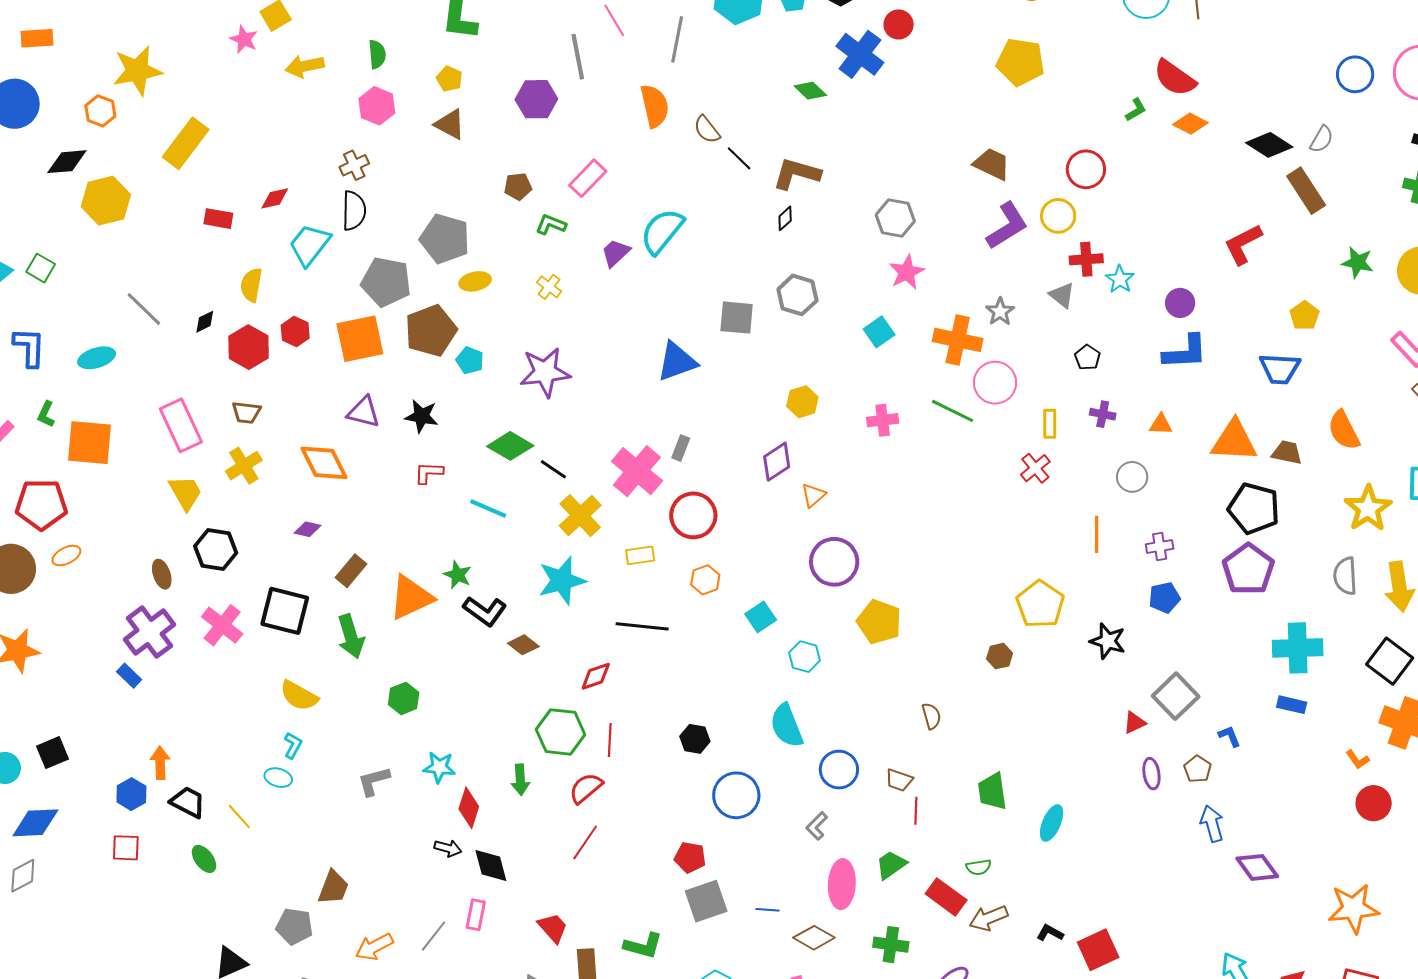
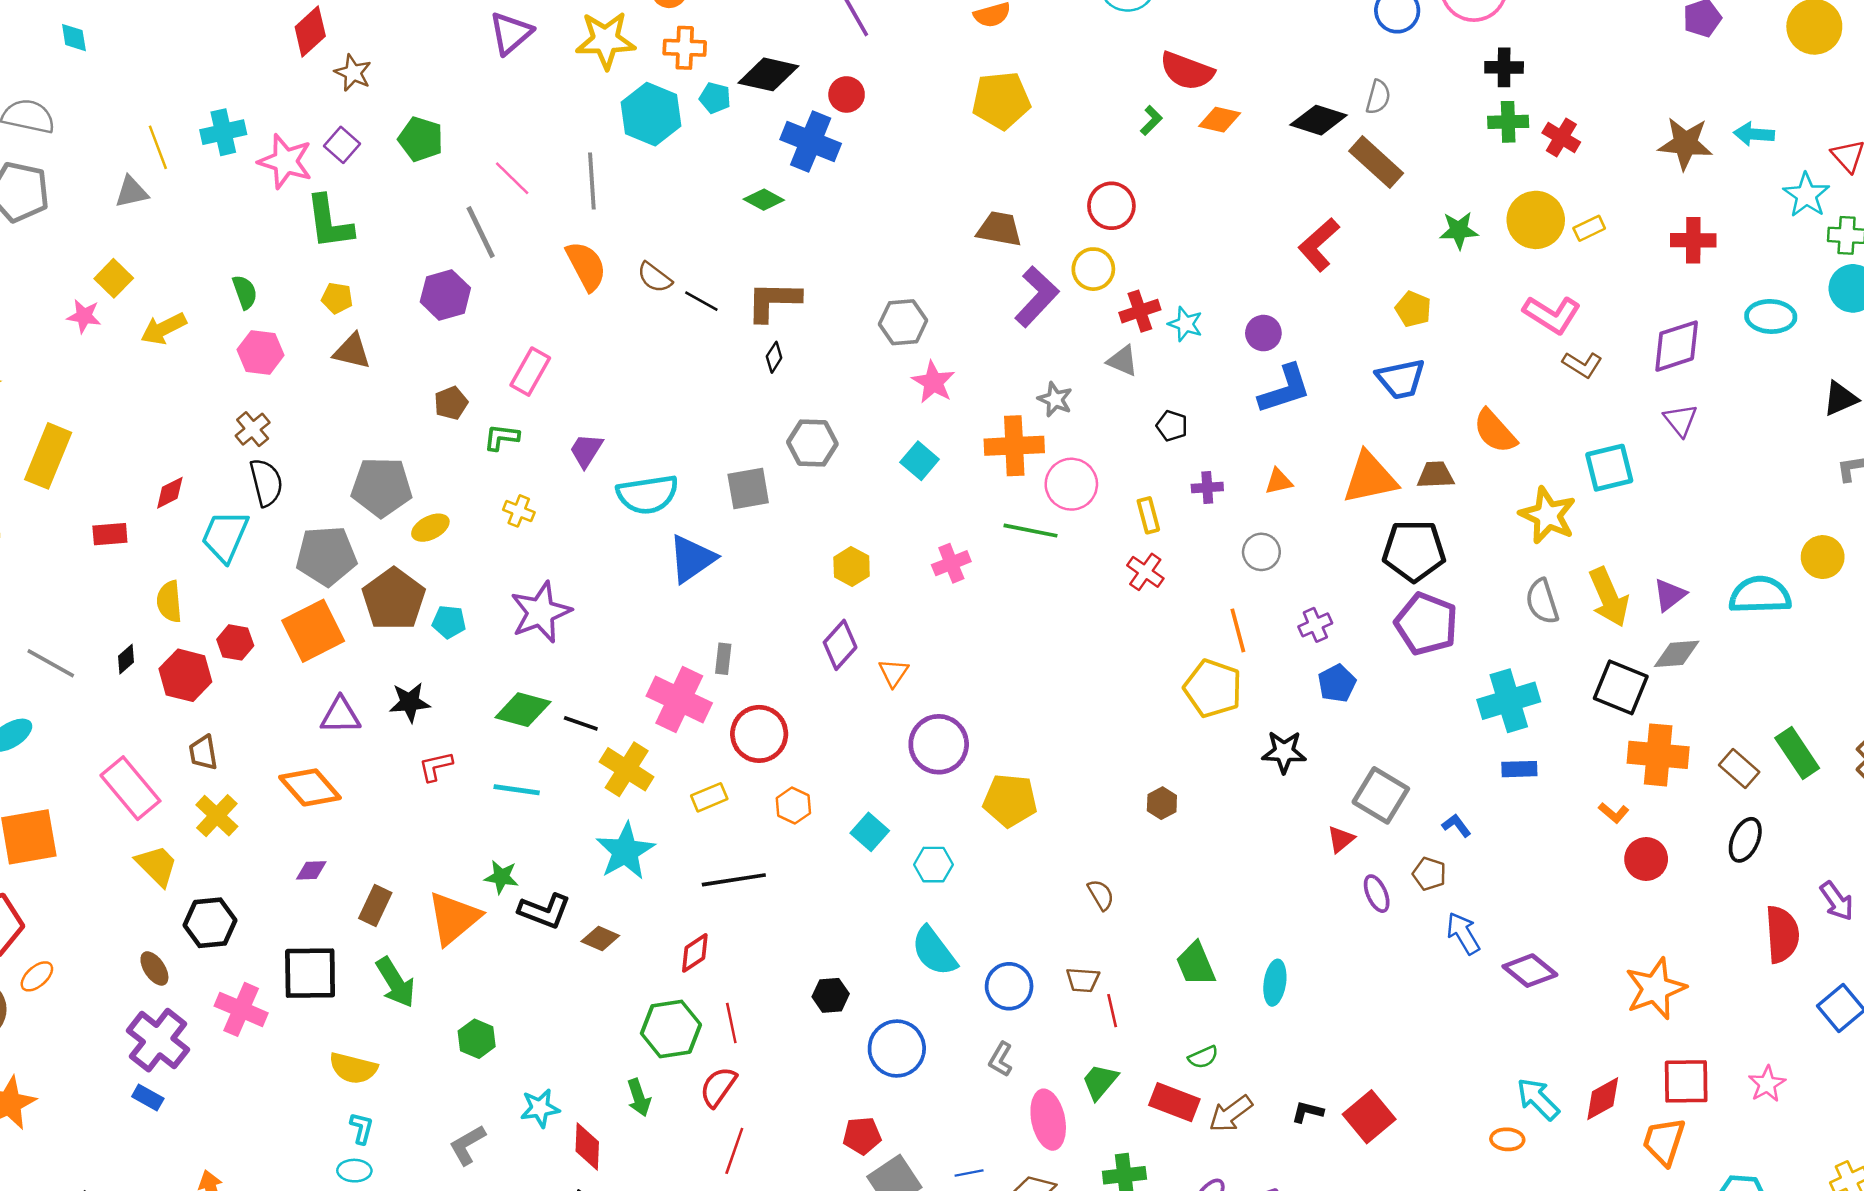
cyan semicircle: (662, 231) -> (648, 494), moved, turned -123
brown trapezoid: (246, 412) -> (203, 753), turned 88
yellow pentagon: (1040, 604) -> (1213, 688), moved

